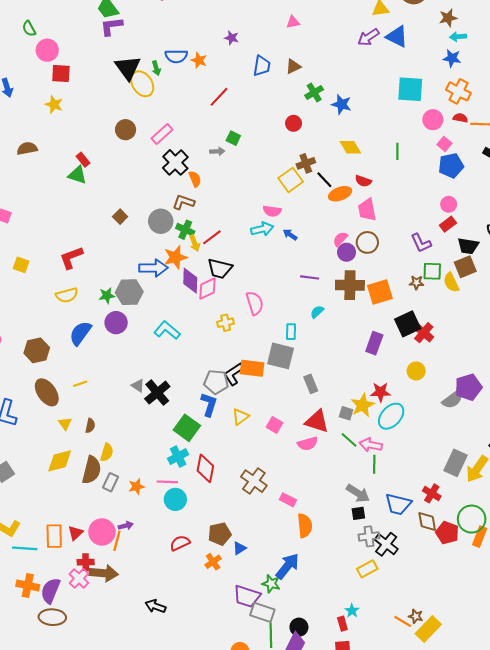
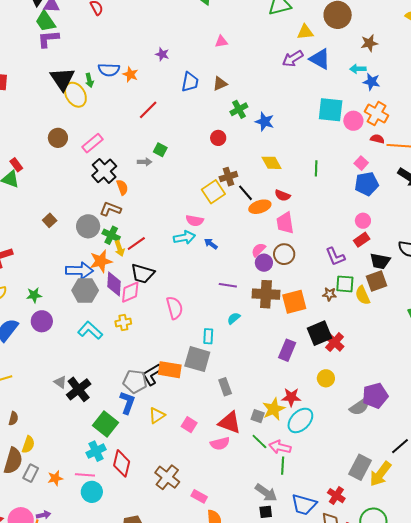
cyan arrow: (458, 37) -> (358, 69), moved
pink circle: (433, 120) -> (353, 121), moved
gray hexagon: (129, 292) -> (85, 290), moved
yellow cross: (226, 323) -> (123, 322), moved

